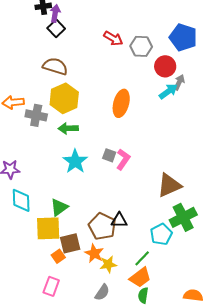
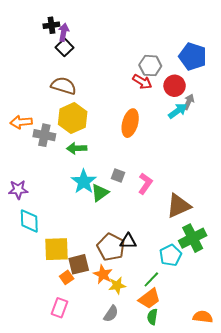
red arrow: (113, 38) -> (142, 82), moved
pink L-shape: (123, 159) -> (145, 184), moved
green triangle: (59, 207) -> (100, 193), moved

